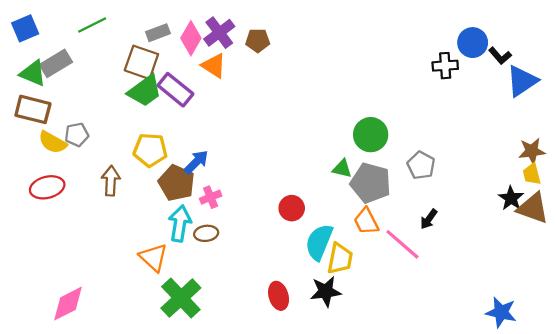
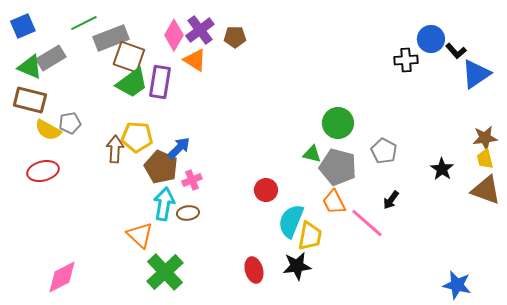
gray rectangle: (158, 33) -> (111, 38), moved, size x1.6
purple rectangle: (175, 90) -> (160, 82), turned 60
brown arrow: (111, 181) -> (115, 149), moved
black star: (511, 198) -> (442, 169), moved

